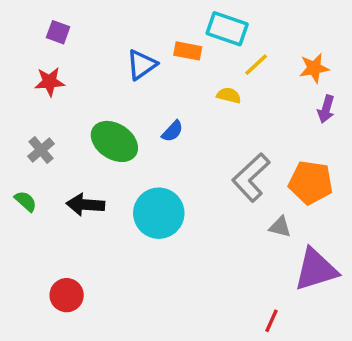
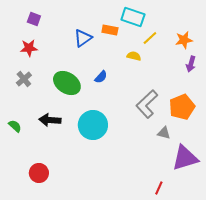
gray cross: (41, 150) -> (24, 79), moved
orange pentagon: (311, 182) -> (182, 107), turned -30
green semicircle: (26, 201) -> (15, 126), moved

